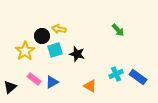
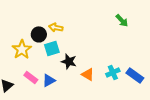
green arrow: (118, 30) -> (122, 20), moved
black star: (77, 54) -> (69, 61), moved
orange triangle: (90, 86) -> (88, 74), moved

